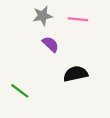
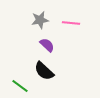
black semicircle: (76, 74) -> (44, 71), moved, turned -125

